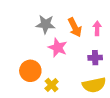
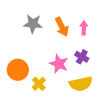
pink star: (58, 48) -> (59, 64), moved
purple cross: (95, 58) -> (82, 57), turned 32

